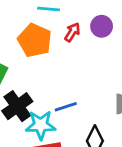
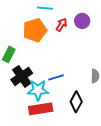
orange pentagon: (35, 40) -> (35, 30), turned 30

